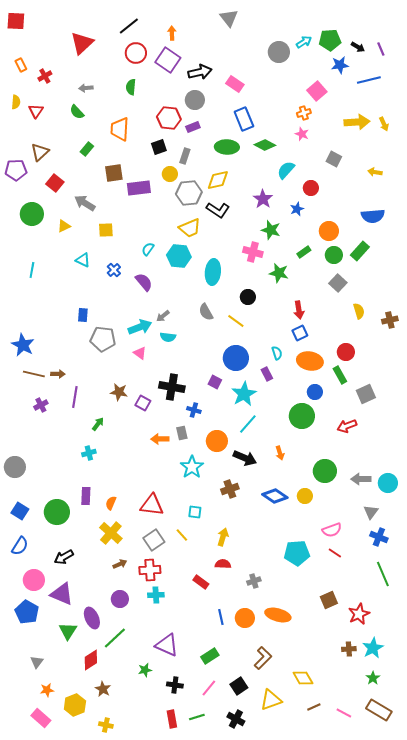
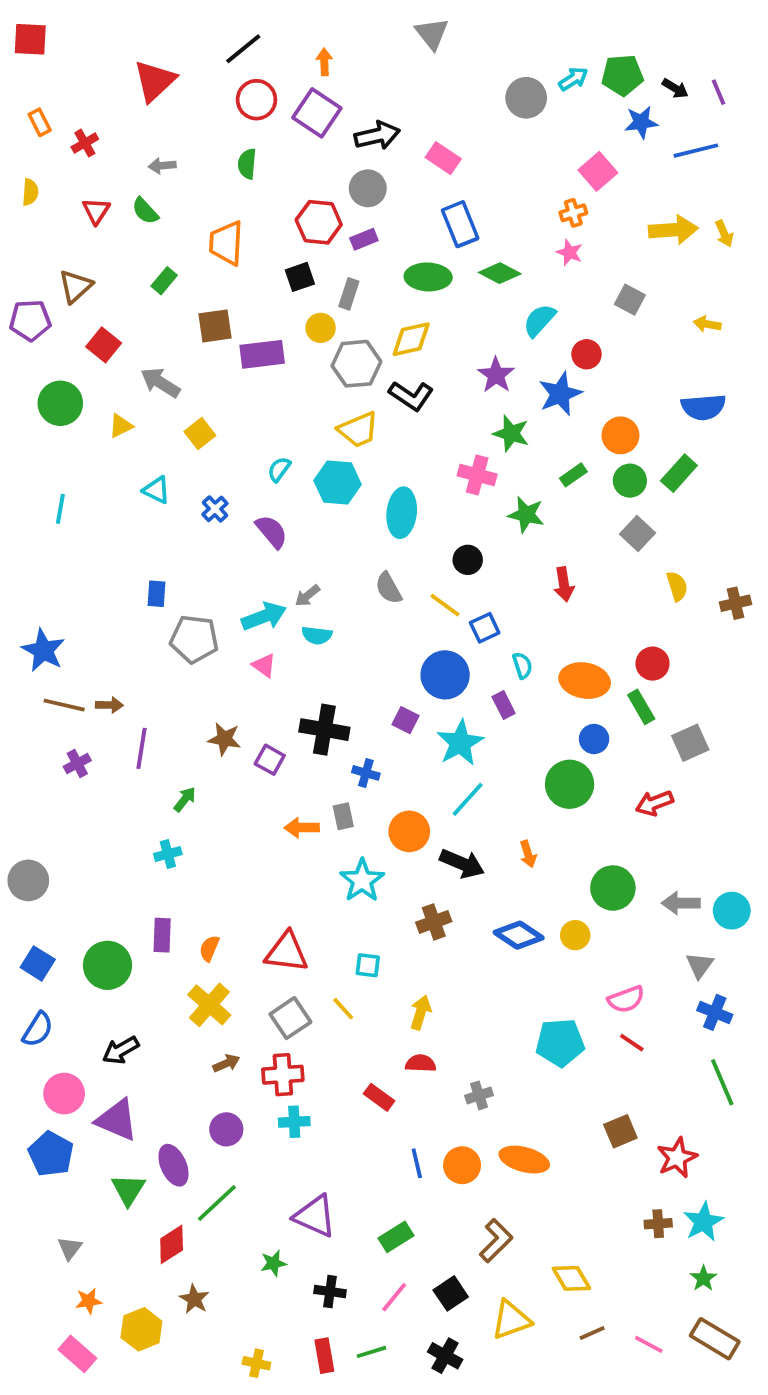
red triangle: (36, 111) -> (96, 211), moved
blue star: (297, 209) -> (560, 394), size x1.6
yellow square: (106, 230) -> (200, 433), turned -35
blue square: (300, 333) -> (485, 628), moved
yellow cross: (106, 725) -> (256, 1363), moved

